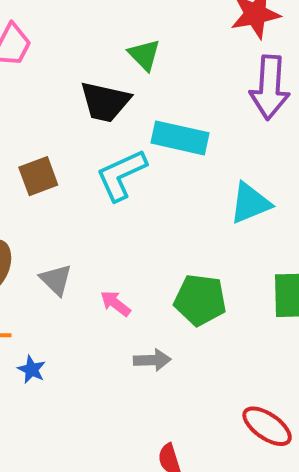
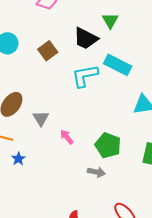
brown square: (38, 176) -> (48, 51), moved, turned -30
gray arrow: (152, 360) -> (96, 172), moved

